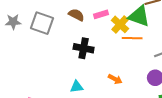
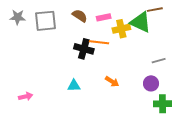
gray square: (42, 23) -> (46, 21), turned -30
yellow cross: (120, 24) -> (121, 29), turned 30
orange line: (132, 38) -> (99, 42), moved

